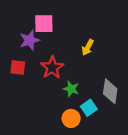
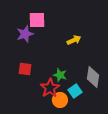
yellow arrow: (88, 47) -> (74, 40), turned -144
red square: (18, 68) -> (25, 69), moved
red star: (52, 68) -> (50, 88), moved

